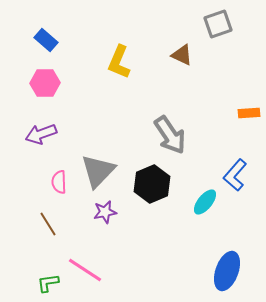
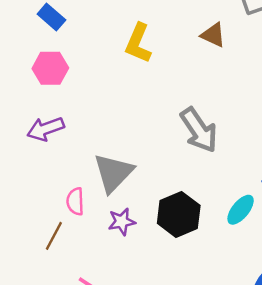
pink semicircle: (59, 182) -> (75, 201), moved
black hexagon: (152, 184) -> (179, 214), moved
brown line: (48, 224) -> (54, 236), turned 60

